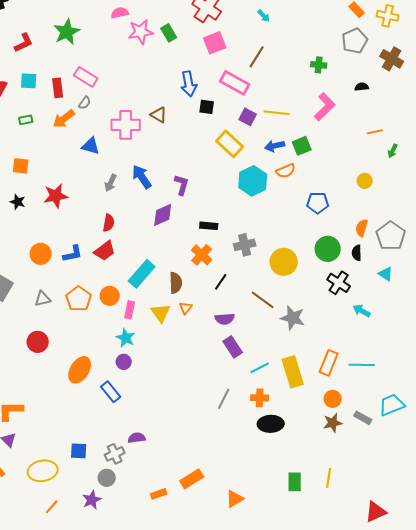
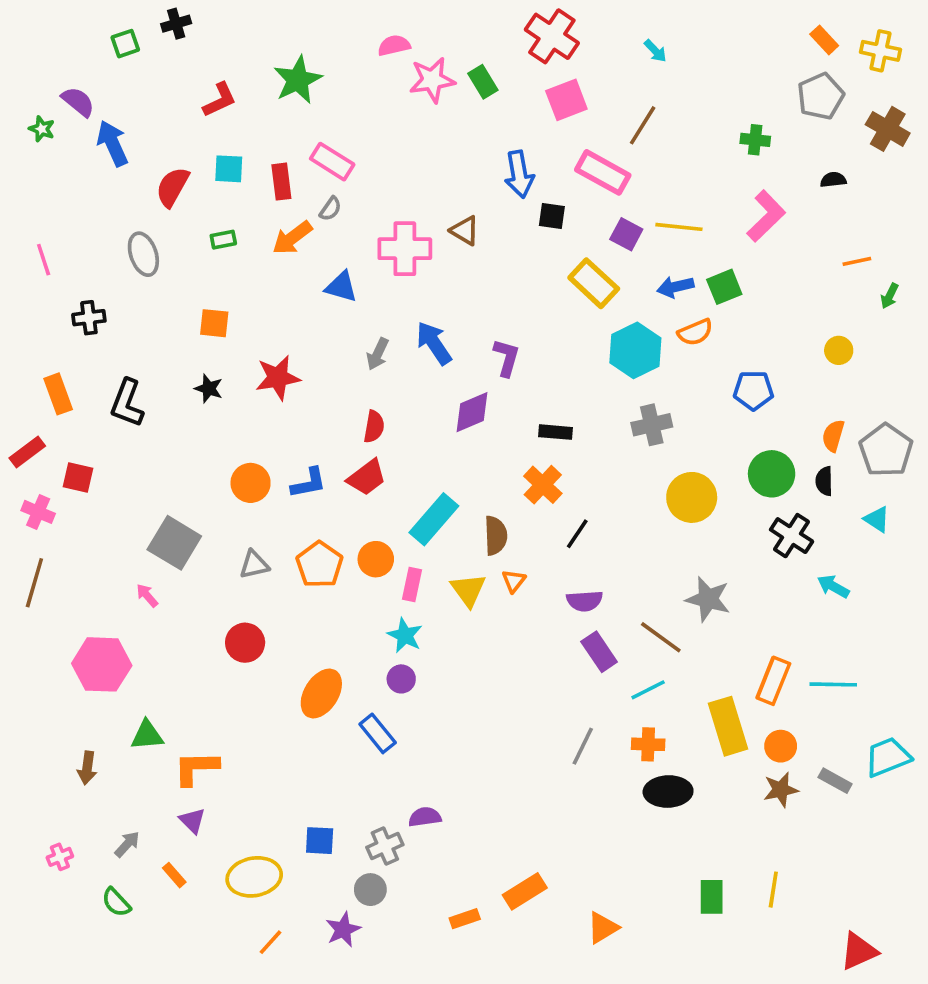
gray cross: (245, 245) -> (652, 425), moved
brown line: (263, 300) -> (661, 637), moved
yellow rectangle: (293, 372) -> (728, 726), moved

